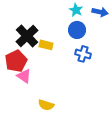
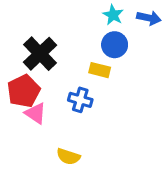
yellow rectangle: (46, 45) -> (100, 70), moved
blue cross: (83, 54) -> (80, 100), moved

